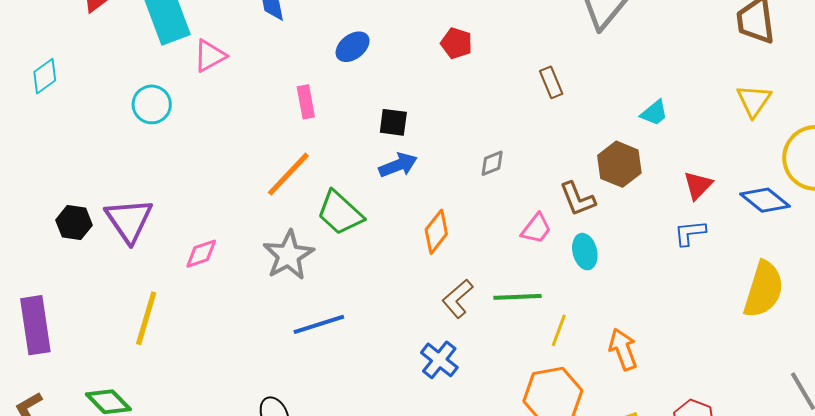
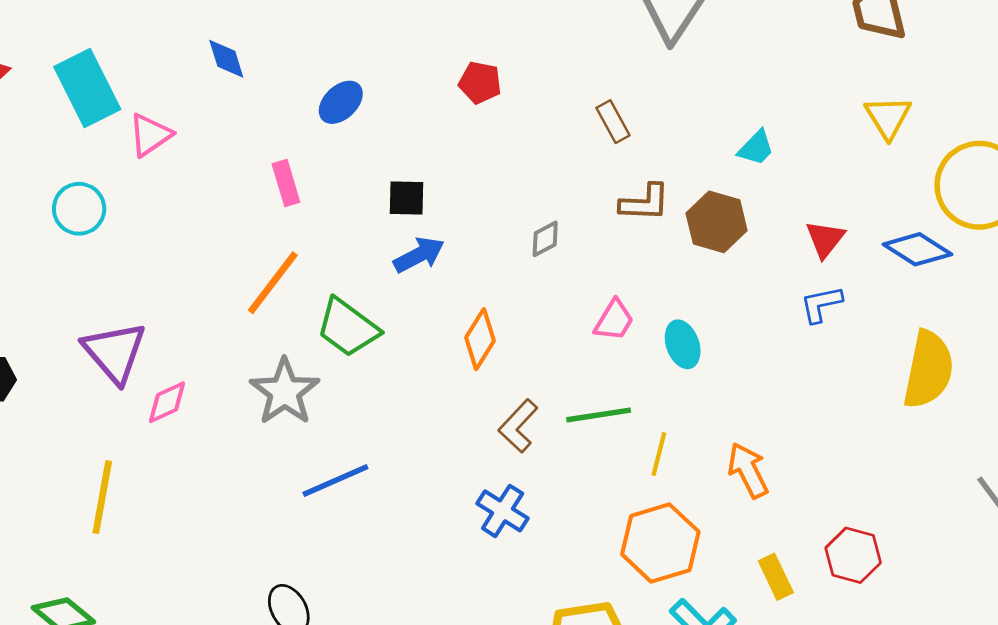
brown L-shape: (578, 199) -> (645, 203), moved, turned -60
purple triangle: (129, 220) -> (115, 352), moved

